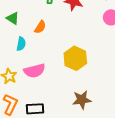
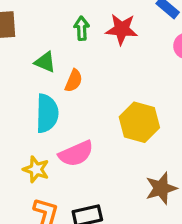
green triangle: (13, 18) -> (45, 62), moved
cyan semicircle: (21, 44) -> (47, 113), size x1.6

